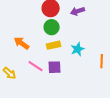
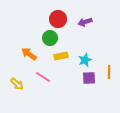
green circle: (52, 27) -> (50, 38), moved
purple square: (55, 67) -> (89, 78), moved

